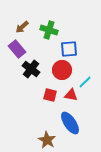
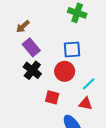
green cross: (49, 30) -> (77, 13), moved
purple rectangle: (17, 49) -> (31, 47), moved
red triangle: (71, 95) -> (85, 104), moved

